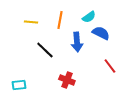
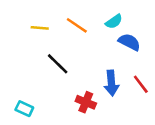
orange line: (60, 20) -> (77, 25), turned -66
blue arrow: (77, 42) -> (111, 83), moved
cyan rectangle: (19, 85) -> (24, 109), turned 32

